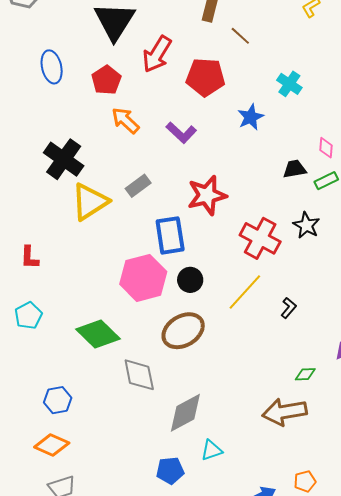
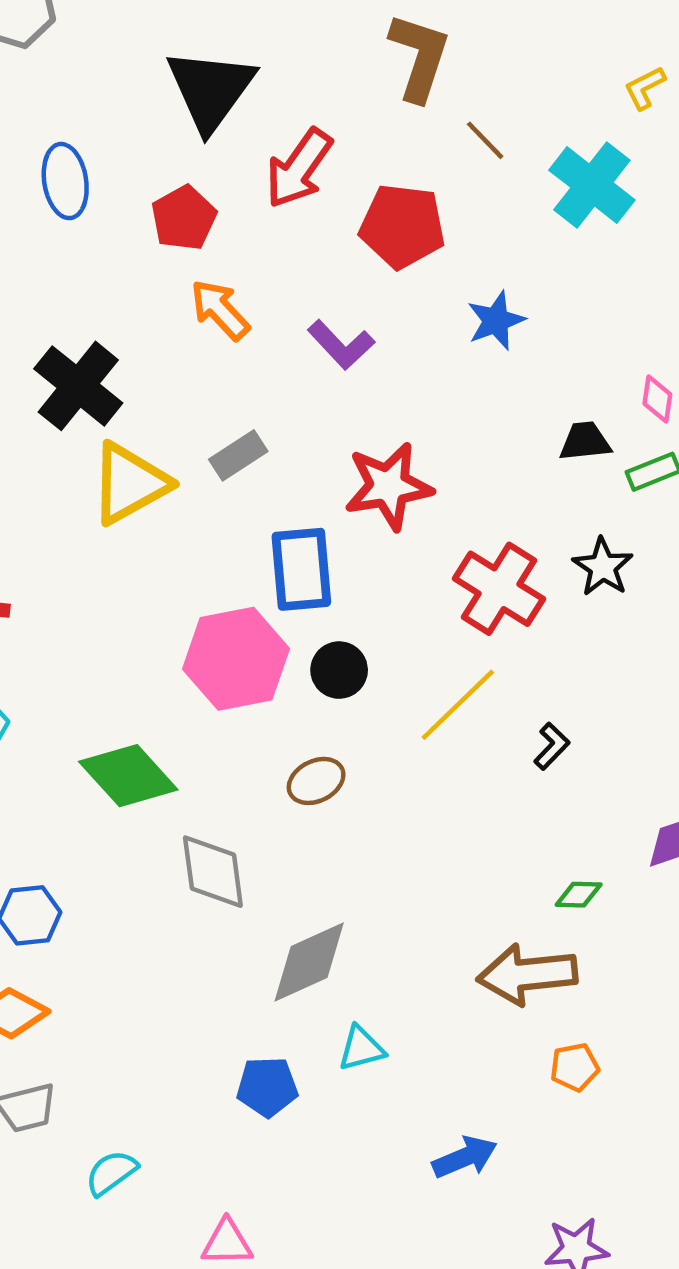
cyan cross: (289, 84) -> (592, 185), moved, size x1.5
brown ellipse: (183, 331) -> (316, 781), size x0.6
orange pentagon: (305, 481) -> (575, 1067), moved

